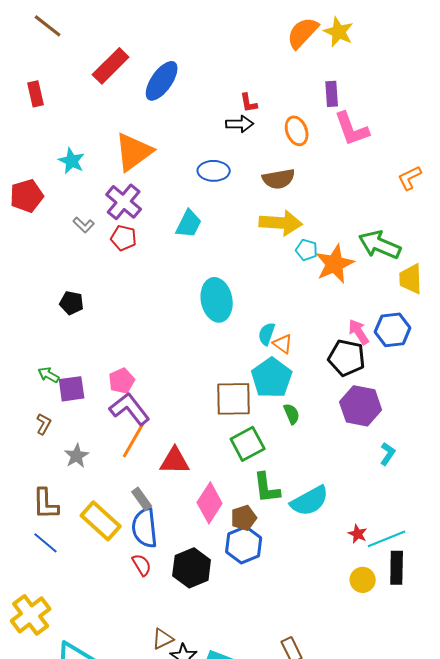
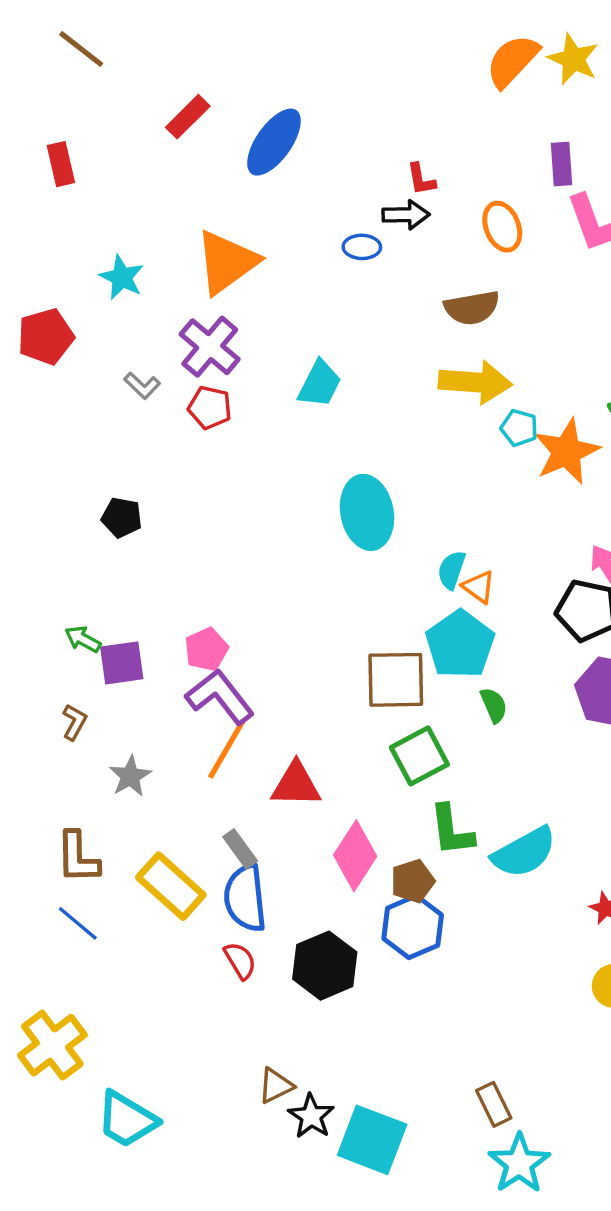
red rectangle: (111, 66) -> (188, 117), size x0.7
blue ellipse: (214, 171) -> (362, 247), moved, size x0.7

